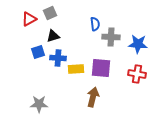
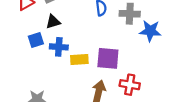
gray cross: (111, 37) -> (130, 14), moved
red cross: (137, 74) -> (130, 85), moved

